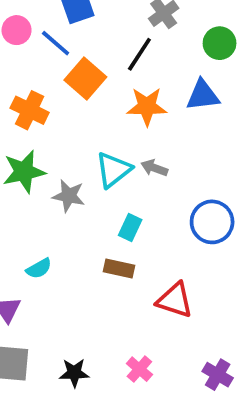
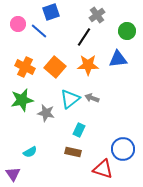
orange square: (85, 79) -> (55, 67), moved
blue circle: (212, 222) -> (123, 149), moved

